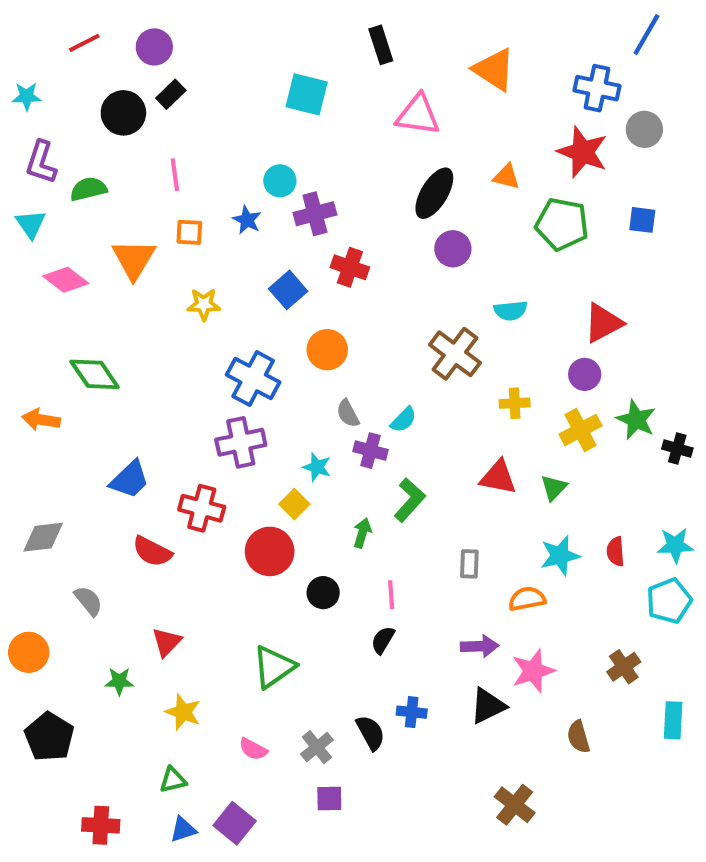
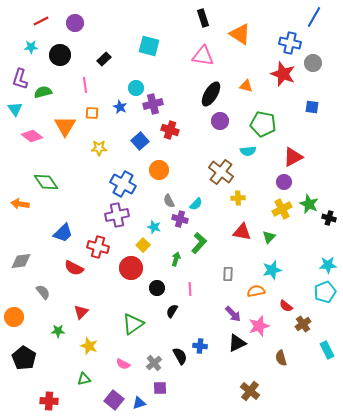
black rectangle: (381, 45) -> (203, 18), moved
black rectangle: (171, 94) -> (104, 59), moved
cyan star: (27, 96) -> (31, 47), moved
green pentagon: (562, 224) -> (263, 124), moved
yellow cross: (515, 403) -> (238, 198), moved
red semicircle: (616, 551) -> (286, 306), moved, turned -48
black semicircle: (383, 640) -> (172, 311), moved
purple arrow: (480, 646) -> (233, 314), turned 48
cyan rectangle: (673, 720) -> (327, 350), turned -30
blue triangle: (183, 829) -> (139, 403), moved

